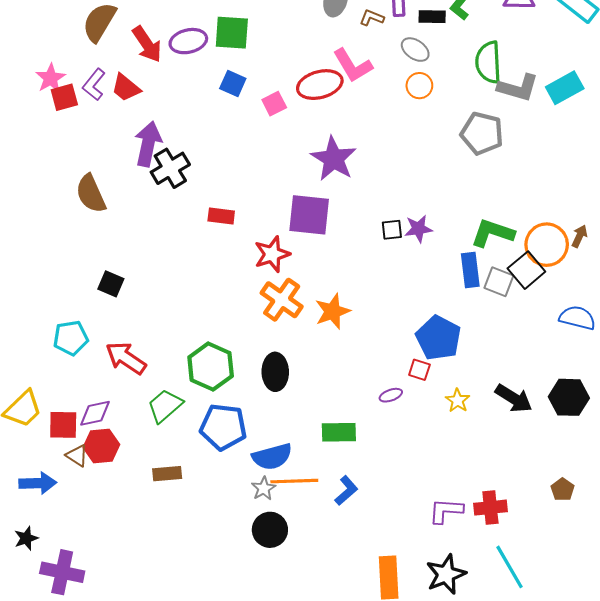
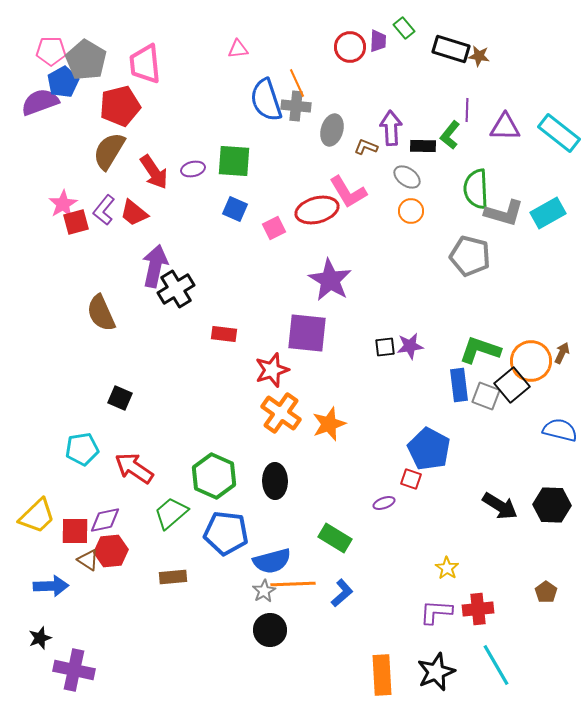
purple ellipse: (188, 41) -> (193, 169), size x0.7
yellow star: (458, 400) -> (447, 568), moved
green rectangle: (339, 432) -> (335, 538), turned 32

